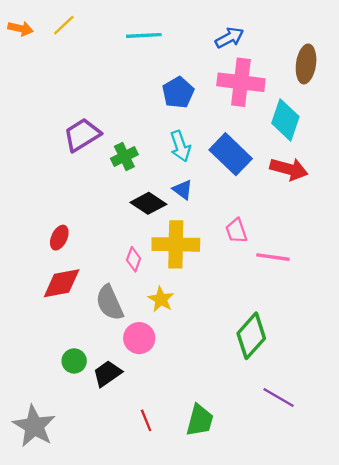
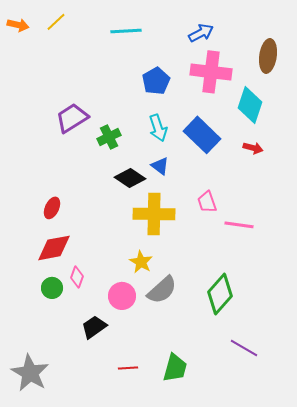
red arrow: (289, 169) -> (253, 148), size x0.6
pink diamond: (134, 259) -> (77, 277), moved
gray semicircle: (110, 303) -> (162, 290), moved, turned -108
green circle: (74, 361) -> (52, 288), moved
red line: (146, 420) -> (128, 368), turned -72

